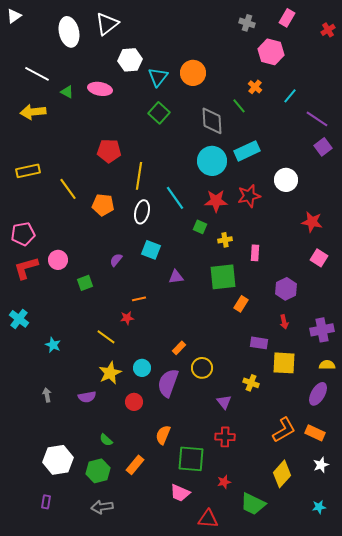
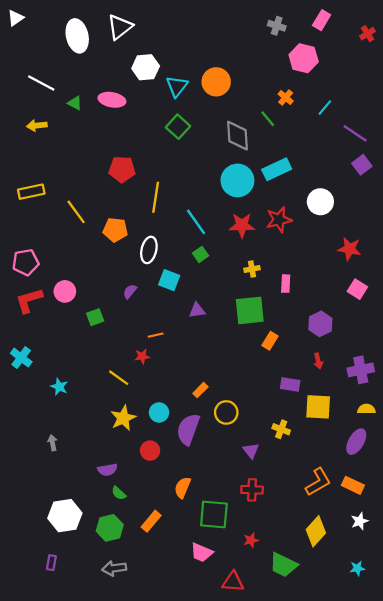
yellow arrow: (33, 112) -> (37, 126), size x0.7
white ellipse: (142, 212) -> (149, 250), moved
green square: (200, 227) -> (200, 254), moved, turned 32
purple semicircle: (87, 397) -> (107, 470), moved

